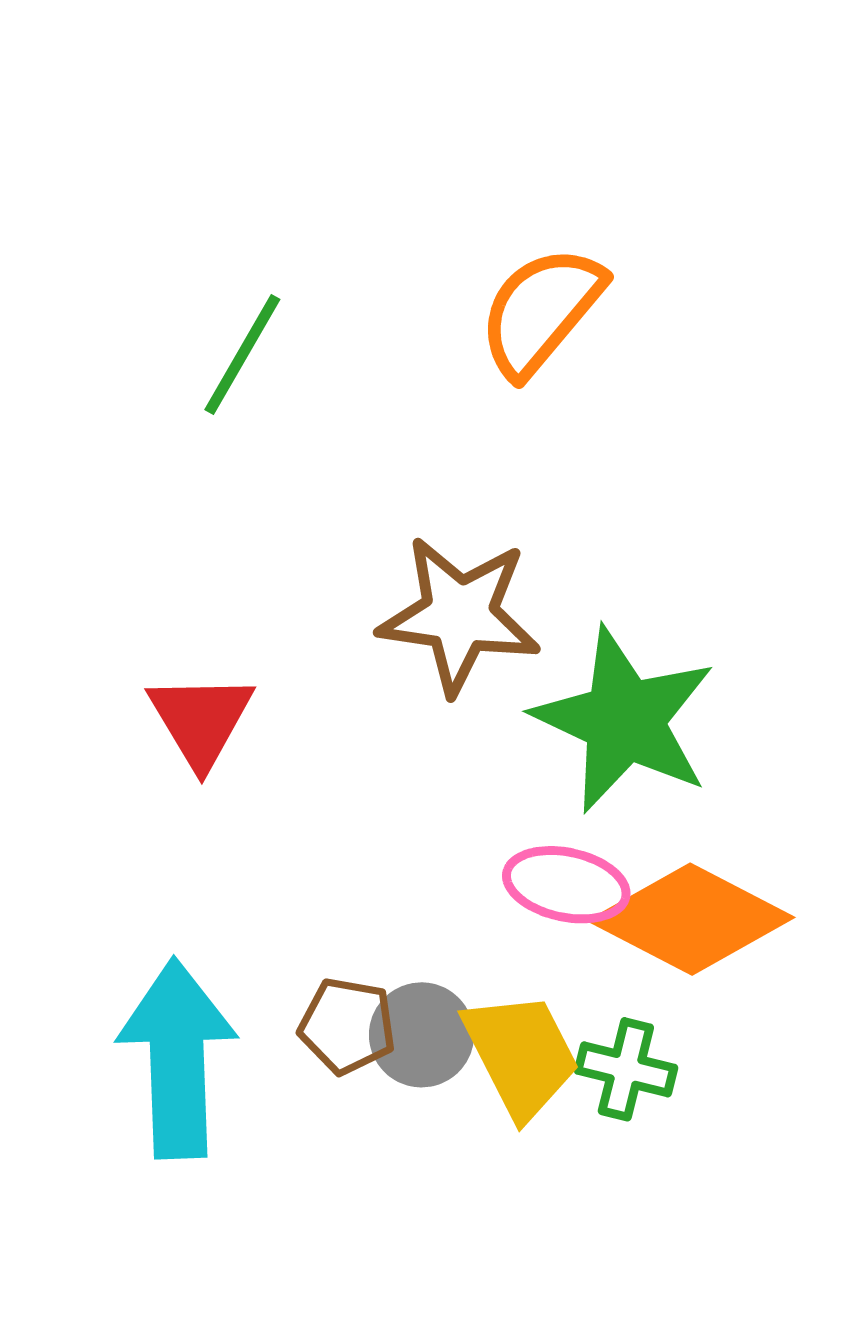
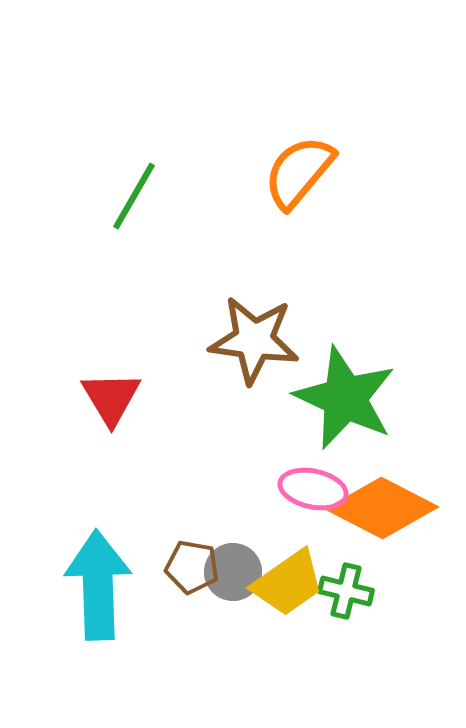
yellow trapezoid: (521, 1055) -> (288, 583), turned 82

